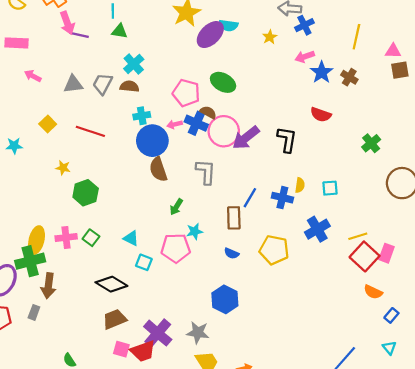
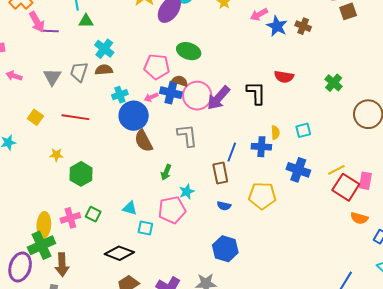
gray triangle: (73, 84) -> (52, 77), turned -42
red semicircle: (321, 115) -> (284, 77), moved
blue cross: (317, 229) -> (298, 170), turned -30

